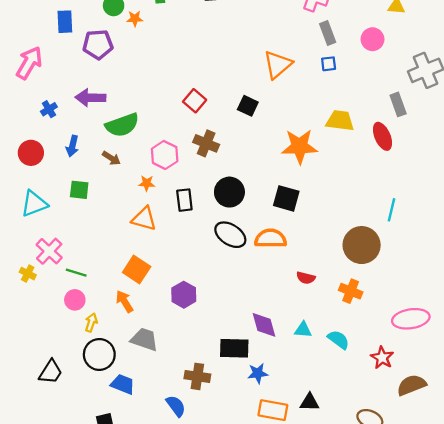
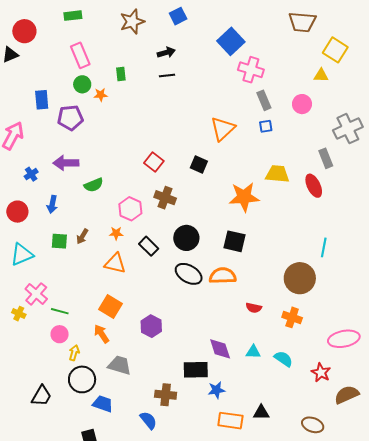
green semicircle: (122, 125) -> (94, 185), size x0.7
brown arrow: (111, 158) -> (82, 236), moved, turned 91
black rectangle: (184, 200) -> (149, 246), turned -36

